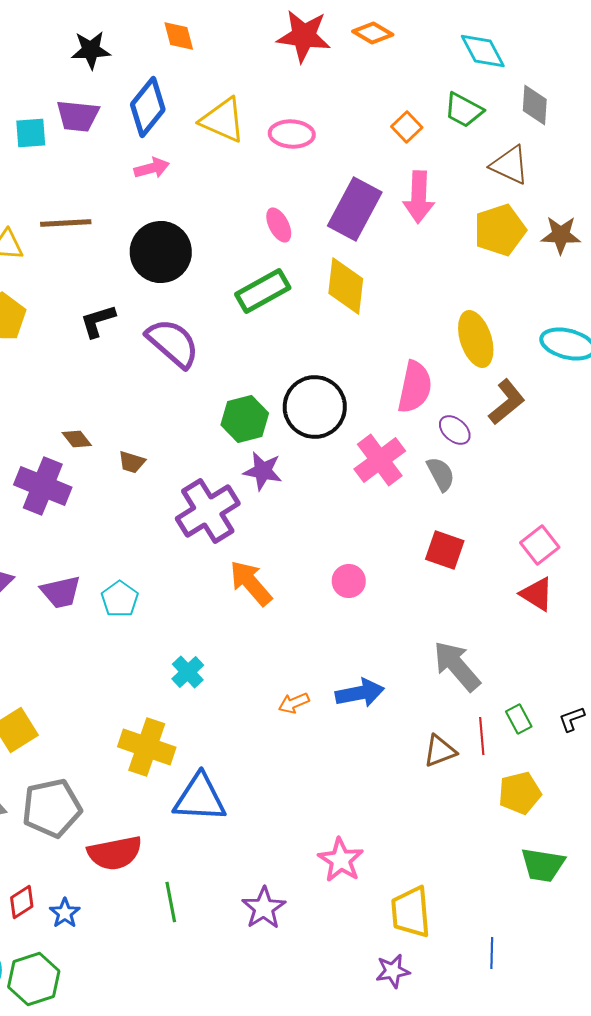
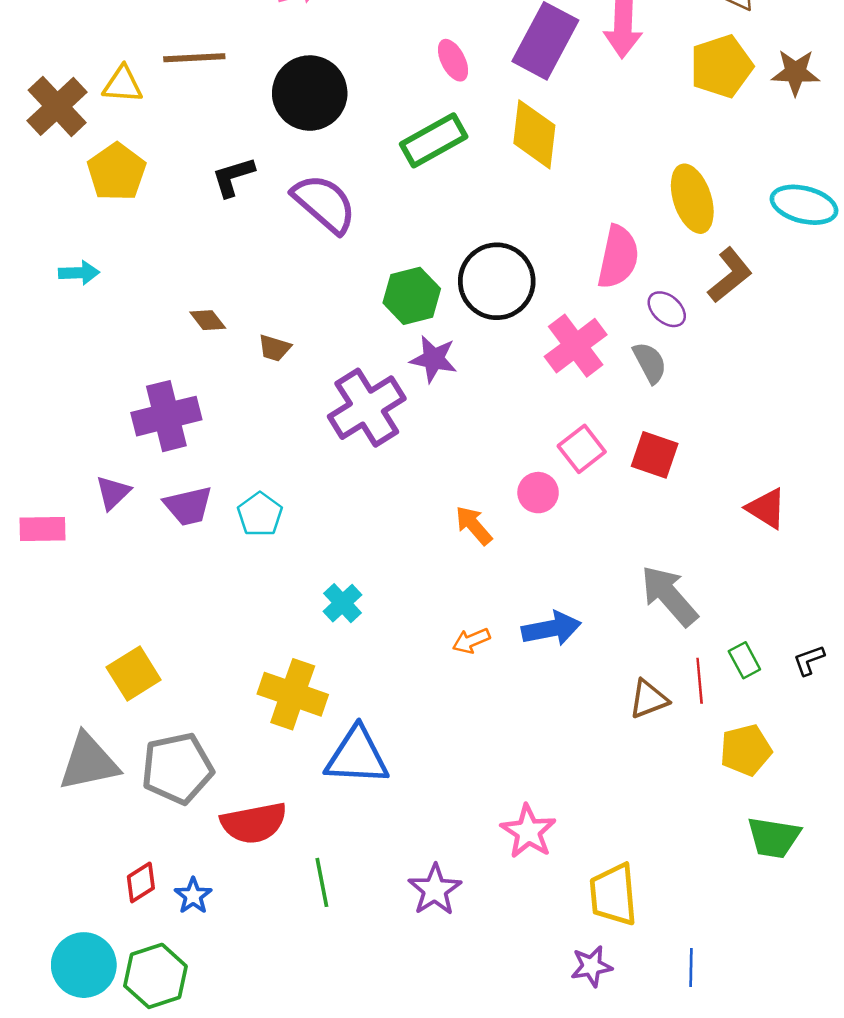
purple cross: (43, 486) -> (166, 416), moved, turned -36
pink square: (540, 545) -> (582, 449), moved
orange arrow: (251, 583) -> (474, 525), moved, size x0.7
blue line: (492, 953) -> (691, 967), moved

